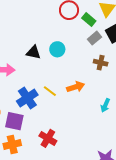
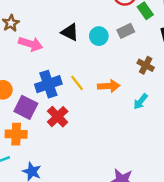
gray rectangle: (94, 38) -> (126, 31), moved
cyan arrow: (105, 105) -> (141, 101), moved
red cross: (48, 138) -> (58, 117), moved

